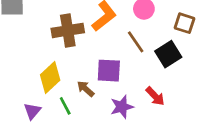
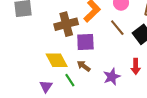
purple square: (109, 71) -> (85, 42), moved
yellow diamond: (50, 78) -> (57, 60), turned -70
red arrow: (155, 96) -> (136, 66), turned 49

